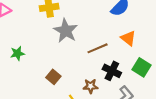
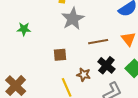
brown square: (53, 77) -> (60, 55), moved, turned 32

